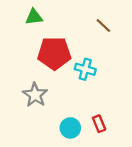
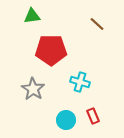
cyan cross: (85, 69) -> (80, 82), moved

